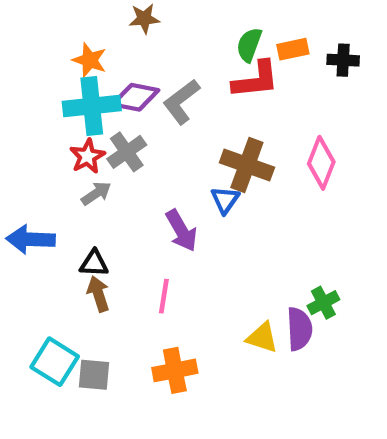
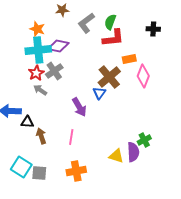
orange rectangle: (293, 49) -> (129, 59), moved
gray L-shape: (181, 102) -> (86, 23), moved
brown cross: (247, 165) -> (109, 77), turned 30
gray arrow: (96, 193) -> (40, 90), turned -112
black triangle: (94, 263) -> (27, 122), moved

